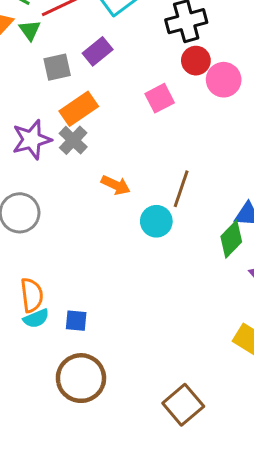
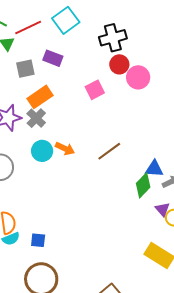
purple rectangle: (98, 51) -> (53, 58), turned 60
brown line: (181, 189) -> (109, 151), turned 35
cyan circle: (156, 221) -> (42, 151), moved

